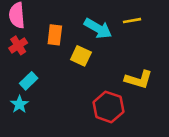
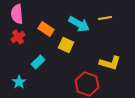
orange rectangle: (55, 35) -> (46, 29), turned -63
cyan rectangle: (29, 81) -> (38, 62), moved

